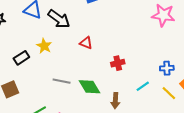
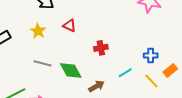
yellow star: (44, 46) -> (38, 31), moved
brown arrow: (115, 101) -> (96, 86), turned -126

